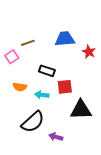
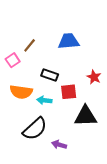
brown line: (28, 43) -> (30, 45), turned -32
red star: (89, 52) -> (94, 77), moved
orange semicircle: (20, 87) -> (21, 92), size x1.5

